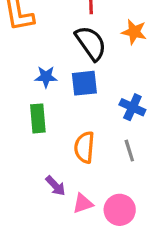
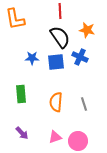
blue cross: (132, 107) -> (80, 57), moved
green rectangle: (38, 118) -> (21, 94), moved
purple arrow: (56, 186) -> (22, 133), moved

